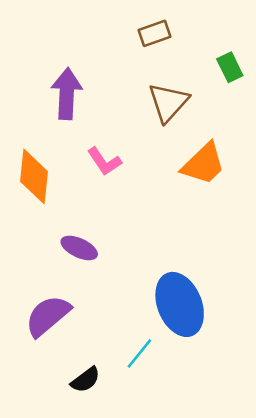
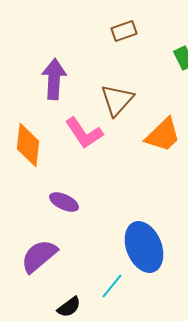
brown triangle: (168, 102) -> (117, 100), moved
pink L-shape: (104, 161) -> (84, 133), size x1.4

